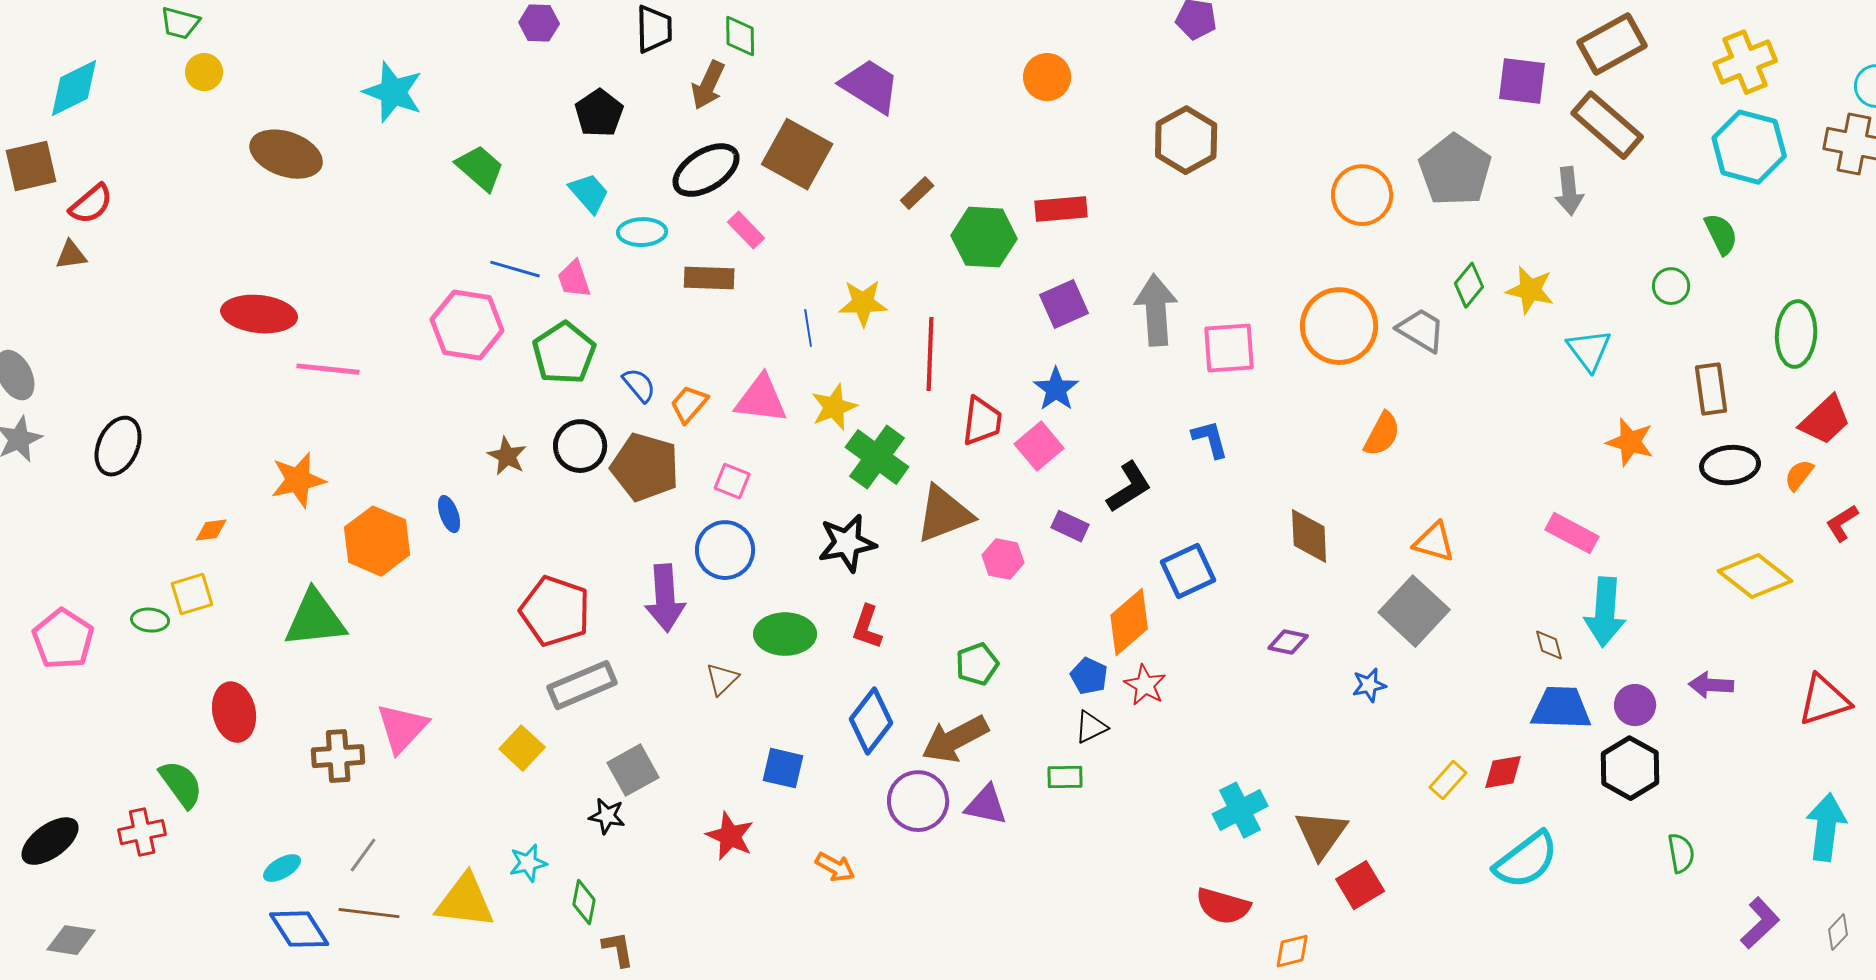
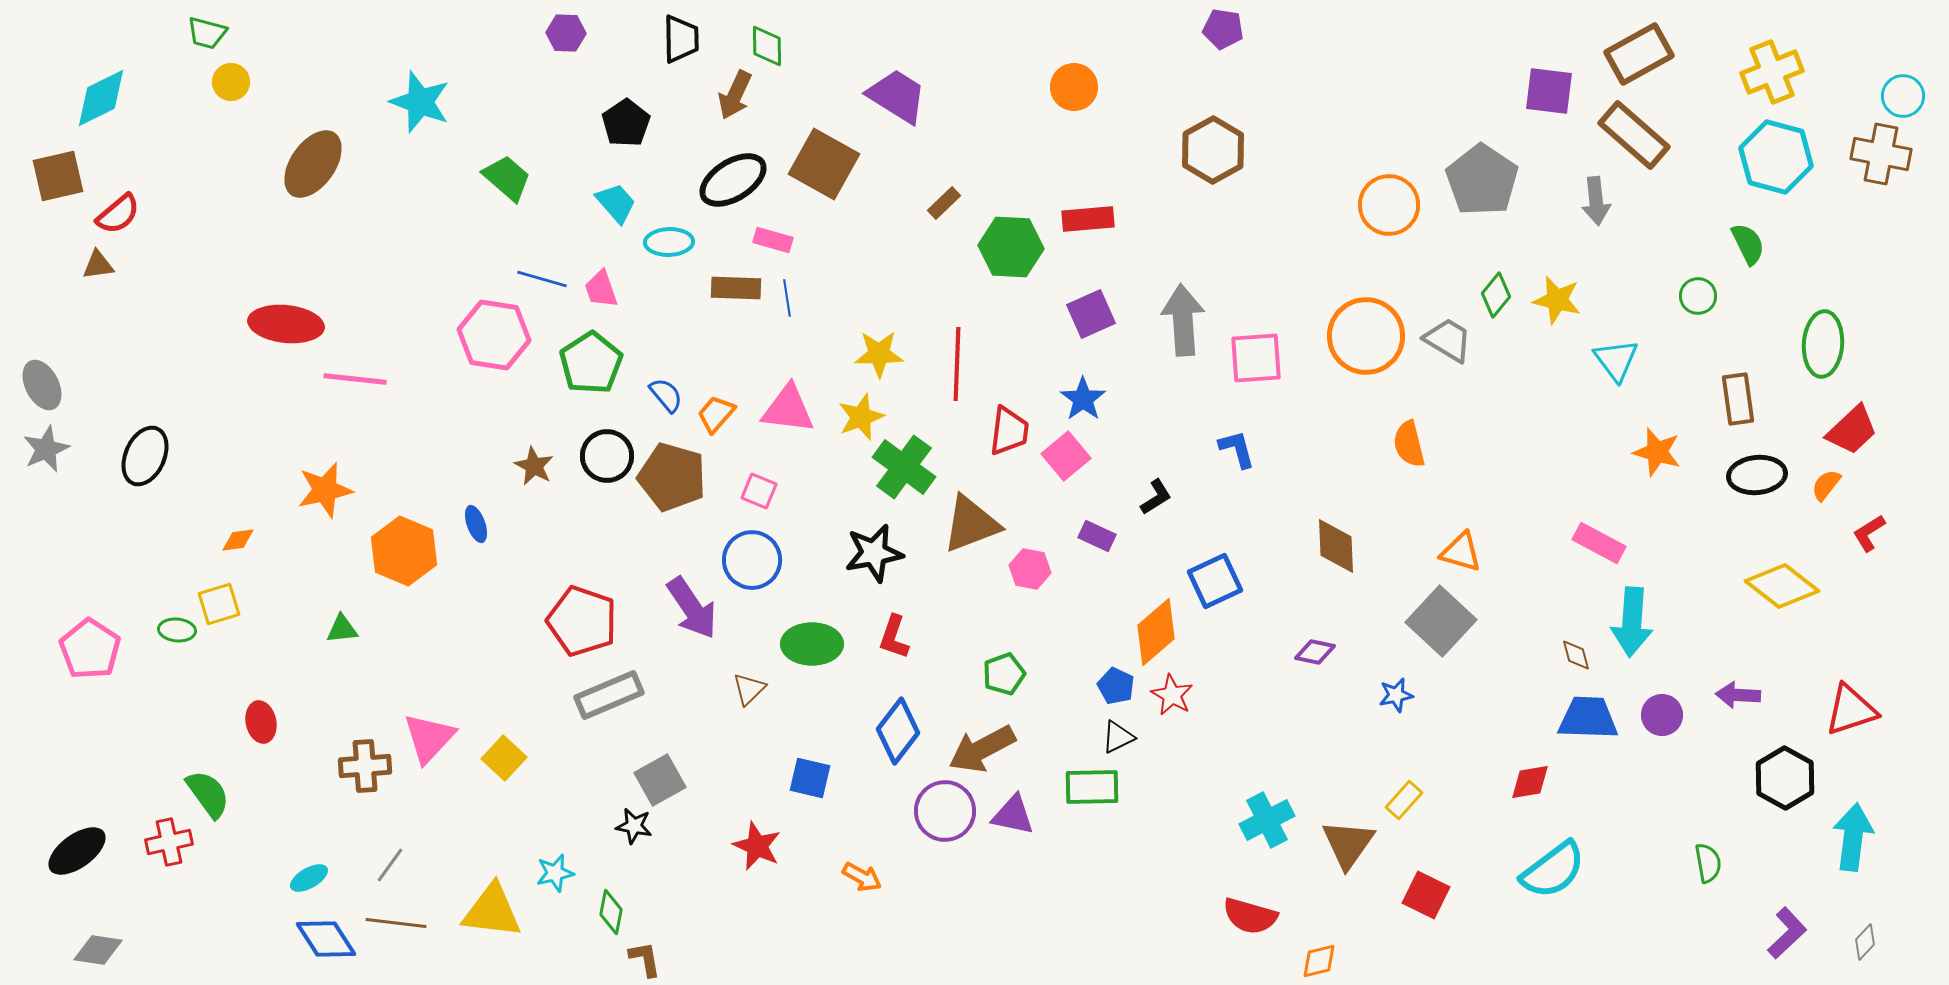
brown ellipse: (286, 154) -> (313, 164), turned -74
pink rectangle: (746, 230) -> (773, 240), turned -30
yellow star: (863, 303) -> (879, 354), moved
blue line: (808, 328) -> (787, 298), moved
orange semicircle: (1382, 434) -> (1409, 444), turned 138
black L-shape: (1129, 487) -> (1156, 497), size x0.7
purple arrow: (665, 598) -> (692, 608), turned -30
green triangle: (315, 619) -> (342, 629), size x0.5
red ellipse: (234, 712) -> (261, 722), size x0.7
yellow square: (522, 748) -> (504, 758), moved
black hexagon: (1630, 768) -> (1785, 778), moved
green rectangle: (1065, 777) -> (1092, 787), size x1.5
yellow rectangle: (1448, 780) -> (1404, 800), moved
red square: (1360, 885) -> (1426, 895), moved, turned -33

